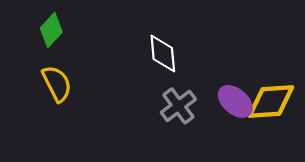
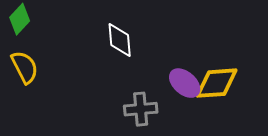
gray cross: (178, 106) -> (141, 109), moved, turned 32

